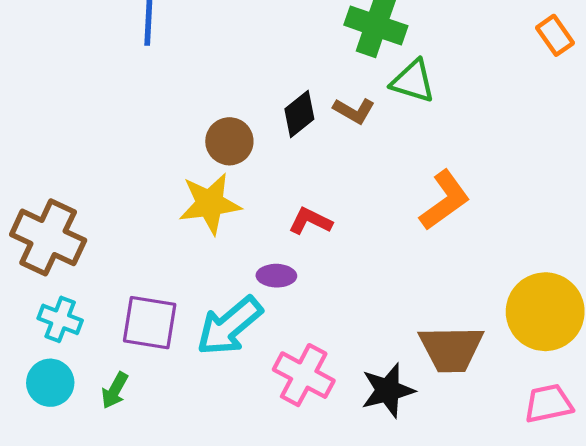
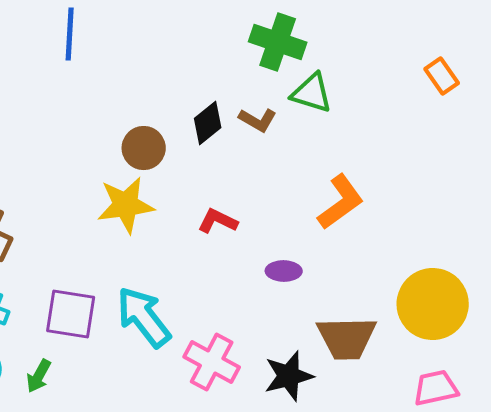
orange rectangle: (555, 35) -> (442, 76), moved
purple ellipse: (276, 276) -> (284, 271), moved
cyan arrow: (229, 326) -> (144, 317), turned 92

